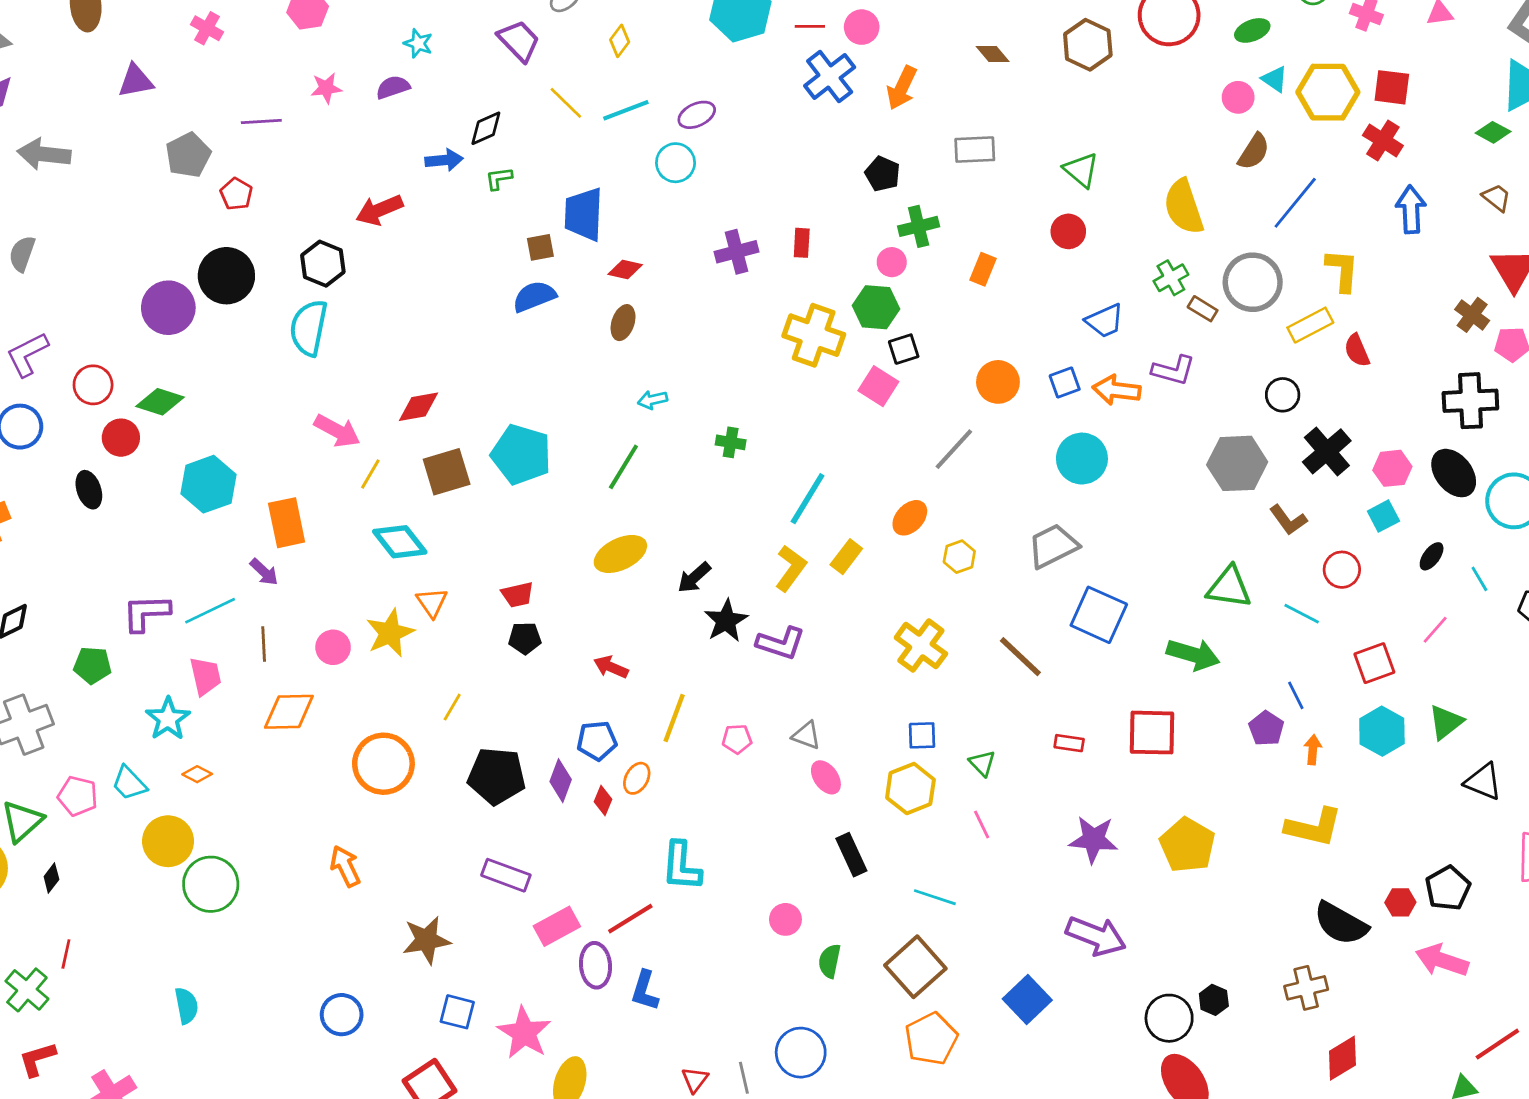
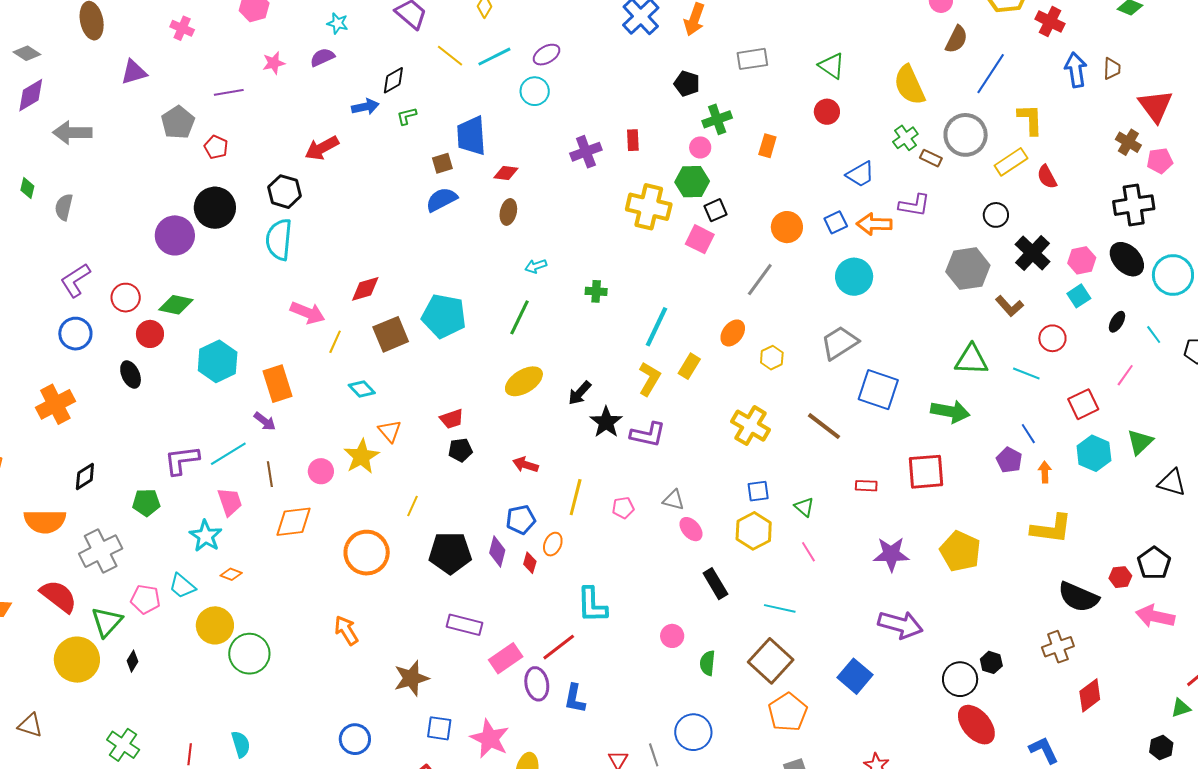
brown trapezoid: (1497, 198) -> (1112, 69), moved, turned 60
cyan diamond: (400, 542) -> (362, 389), size x0.7
red line: (66, 954) -> (190, 754), moved

